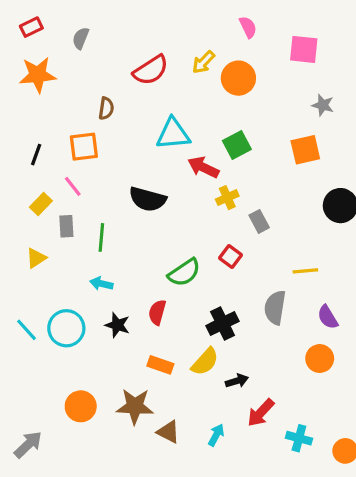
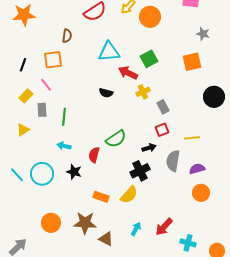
black semicircle: (148, 199) -> (106, 93), moved, size x0.6
red square: (230, 257) -> (162, 130), moved, turned 32
red semicircle: (157, 312) -> (94, 155), moved
purple semicircle: (328, 317) -> (197, 169), moved, turned 105
black arrow: (237, 381) -> (149, 148), moved
cyan arrow: (216, 435) -> (136, 229), moved

